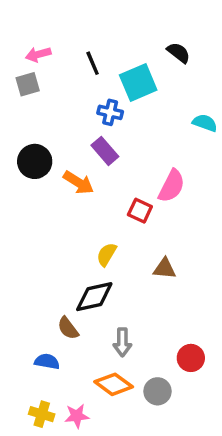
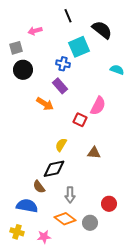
black semicircle: (179, 53) -> (102, 30), size x1.5
pink arrow: (38, 54) -> (35, 31), moved
black line: (93, 63) -> (68, 16), moved
black circle: (35, 161) -> (23, 70), moved
blue semicircle: (47, 361) -> (27, 206), size x1.5
yellow cross: (42, 414) -> (17, 232), moved

